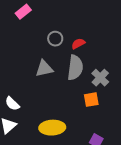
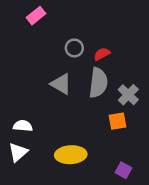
gray triangle: (44, 69) -> (61, 84), turned 42
white semicircle: (12, 104) -> (23, 126), turned 140

